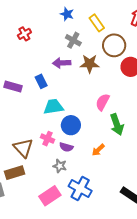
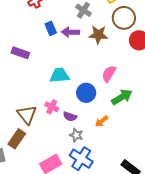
blue rectangle: (41, 81) -> (51, 28), moved
green arrow: (117, 124) -> (122, 97), turned -105
blue circle: (71, 125) -> (86, 93), moved
gray star: (60, 166) -> (76, 135), moved
brown rectangle: (15, 173) -> (17, 139), turned -42

